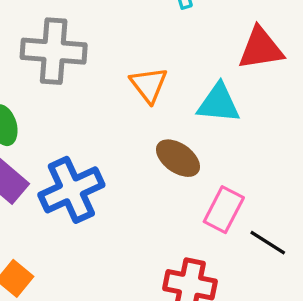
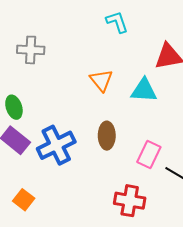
gray cross: (54, 51) -> (31, 50), moved, size x0.7
brown ellipse: (178, 158) -> (107, 136), moved, turned 56

